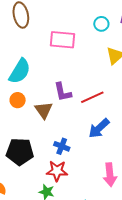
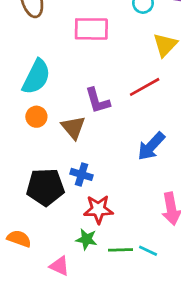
red line: (92, 97) -> (145, 87), moved
blue cross: (62, 146) -> (81, 174), moved

